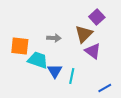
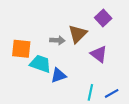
brown triangle: (84, 34) -> (78, 34), moved
blue triangle: (55, 71) -> (58, 75), turned 42
cyan line: (72, 76) -> (90, 92), moved

